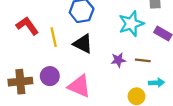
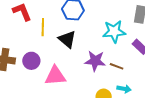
purple star: (118, 60) -> (95, 61), size x1.5
pink triangle: (79, 86) -> (55, 76), turned -40

